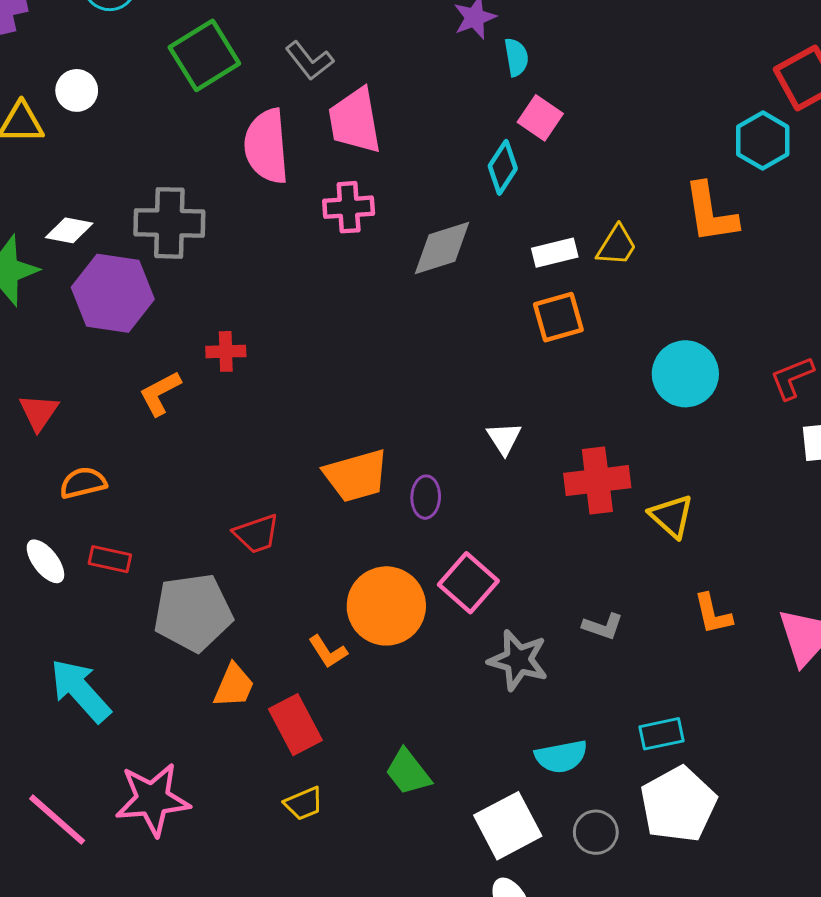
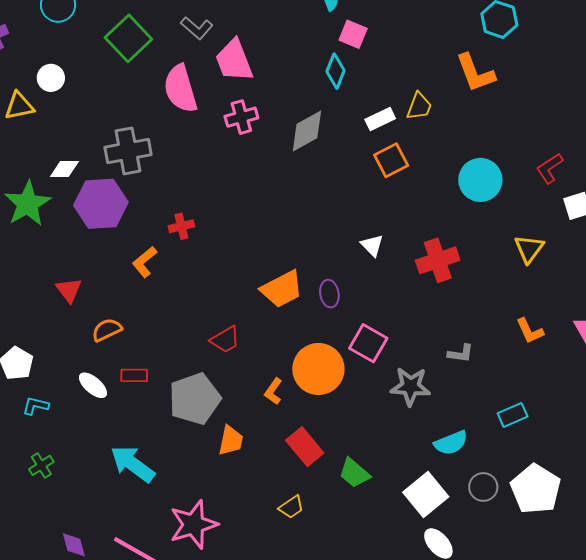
yellow triangle: (671, 516) -> (529, 249), moved, turned 36
orange L-shape: (328, 652) -> (273, 391), moved, turned 80
red rectangle: (295, 725) -> (305, 447), moved
white pentagon: (678, 804) -> (536, 489), moved

